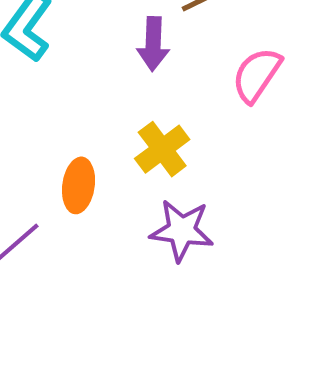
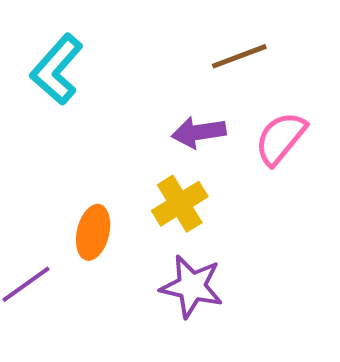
purple arrow: (153, 44) -> (199, 132), moved, turned 74

